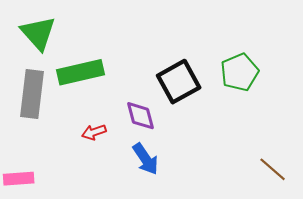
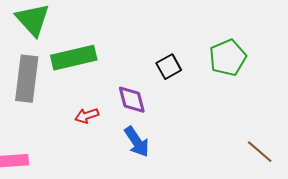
black square: (179, 82) -> (169, 67), size x0.6

